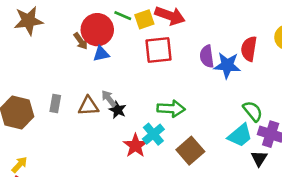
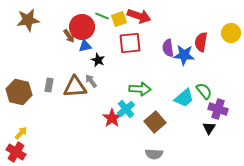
brown triangle: (88, 106) -> (75, 87), size x1.4
black star: (118, 110) -> (98, 60), moved
cyan trapezoid: (240, 135) -> (184, 98), moved

